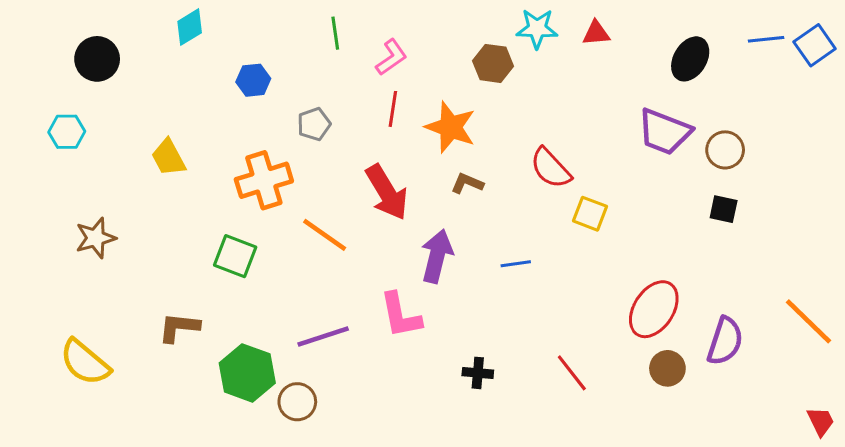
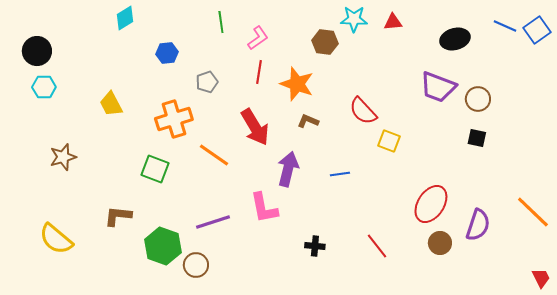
blue line: (766, 39) -> (505, 26), turned 30
black circle: (97, 59) -> (37, 51), moved
black ellipse: (690, 59) -> (455, 39), turned 44

